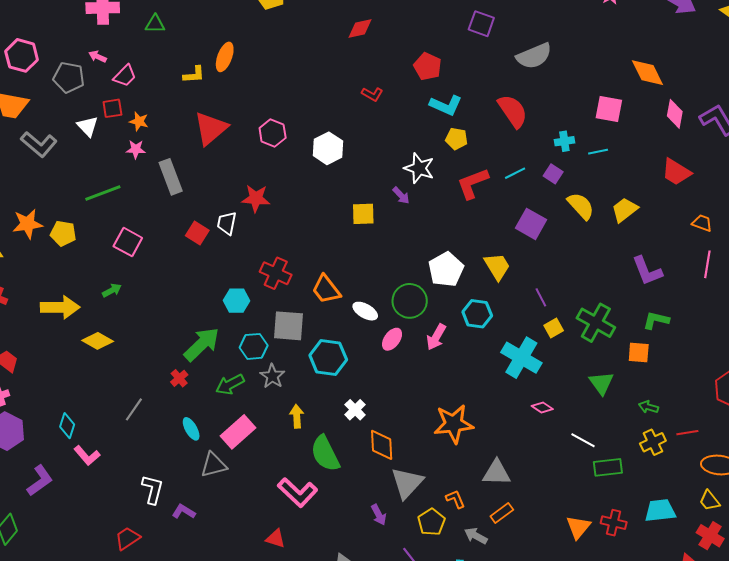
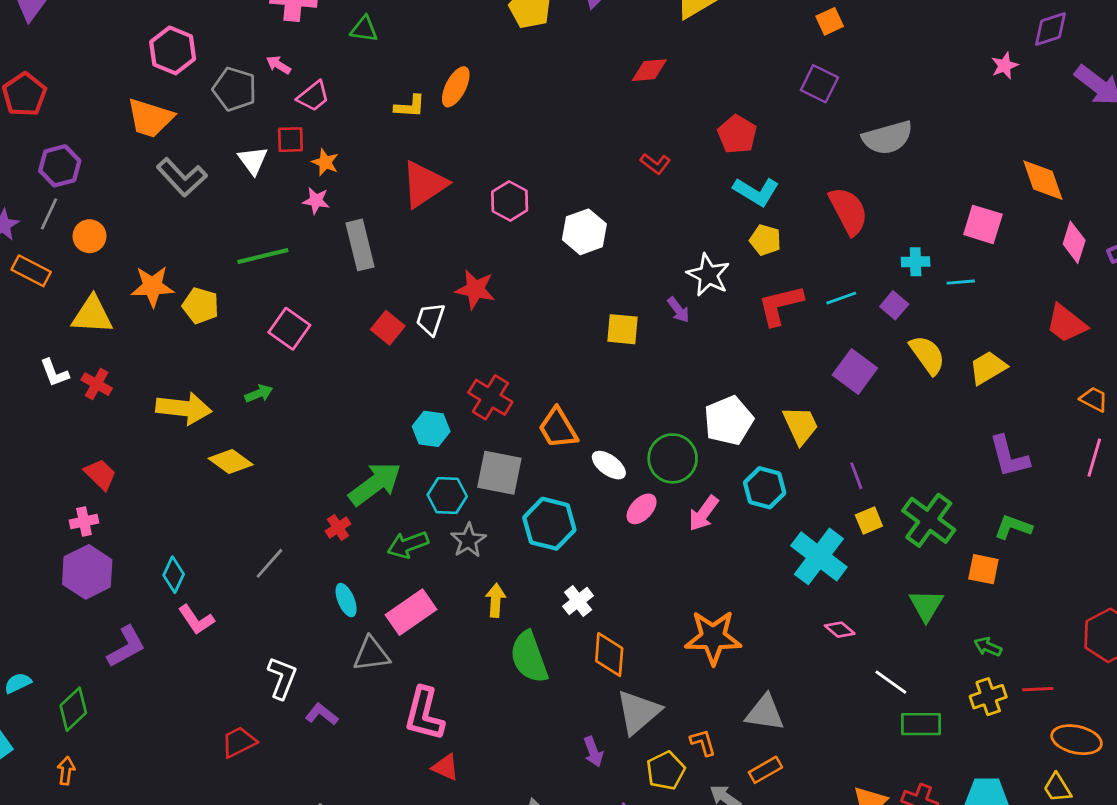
pink L-shape: (298, 492) -> (424, 714), moved, turned 54

